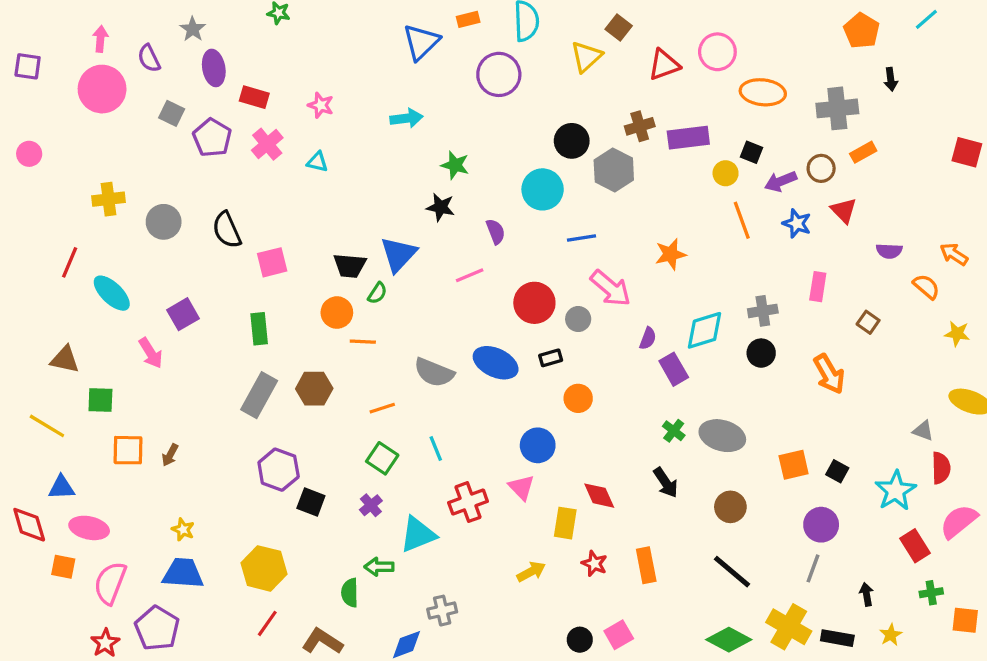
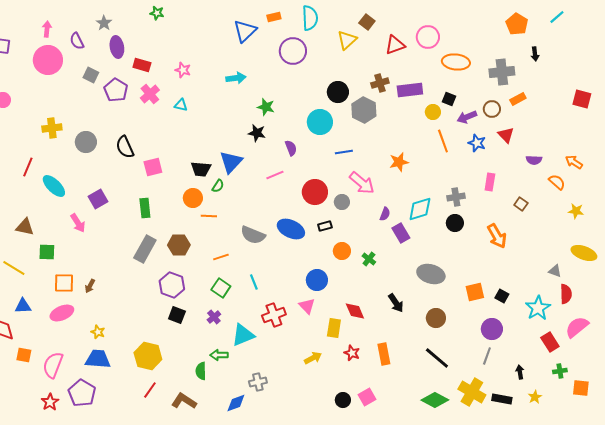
green cross: (674, 431) -> (369, 259), moved
purple hexagon: (279, 470) -> (172, 285), moved
pink ellipse: (89, 528) -> (62, 313), moved, turned -35

